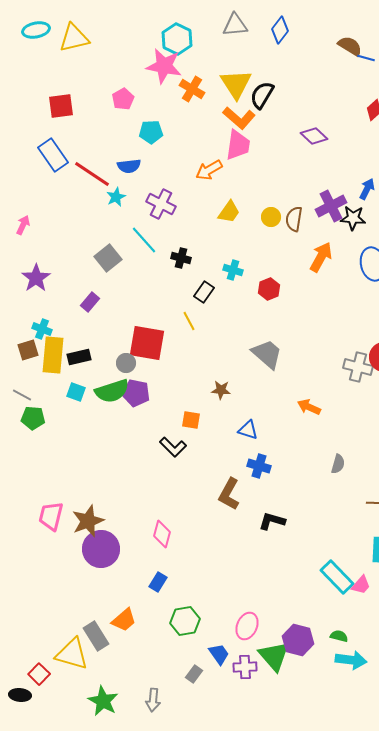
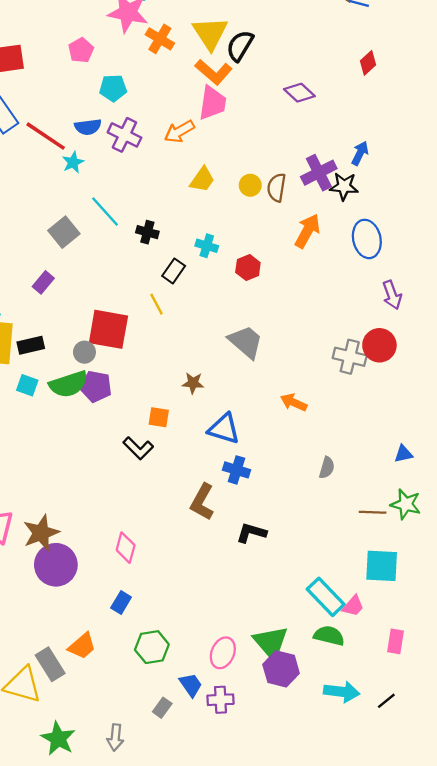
purple cross: (161, 204) -> (124, 135), moved
blue triangle: (248, 430) -> (224, 429), size x1.4
green semicircle: (339, 636) -> (329, 636), moved, size x1.5
green triangle: (274, 656) -> (271, 643), moved

